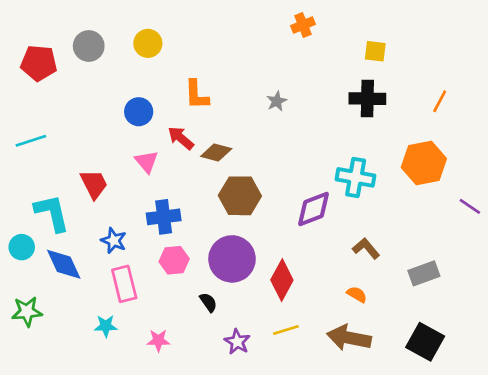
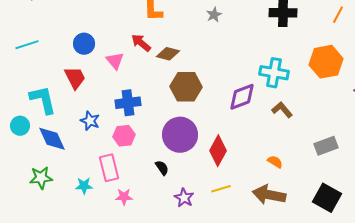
blue circle: (139, 112) -> (84, 44), moved
brown L-shape: (366, 248) -> (282, 110), moved
pink hexagon: (174, 260) -> (124, 136), moved
pink rectangle: (124, 284) -> (109, 168), moved
green star: (27, 312) -> (41, 178), moved

